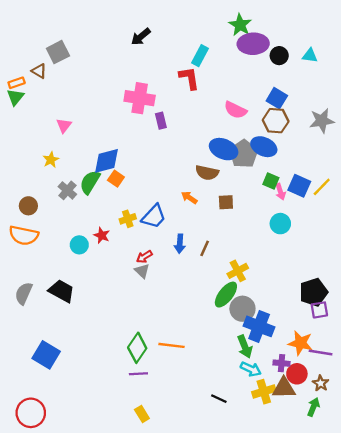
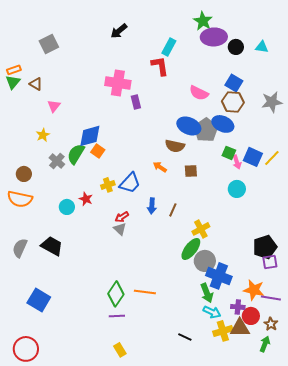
brown triangle: (39, 71) -> (36, 84), moved

